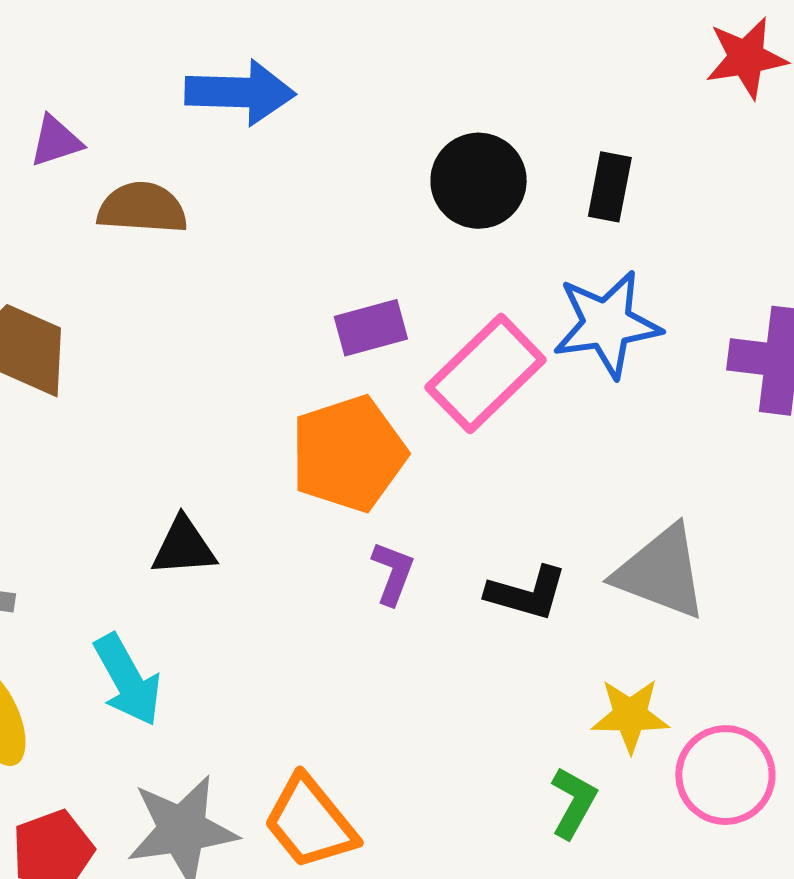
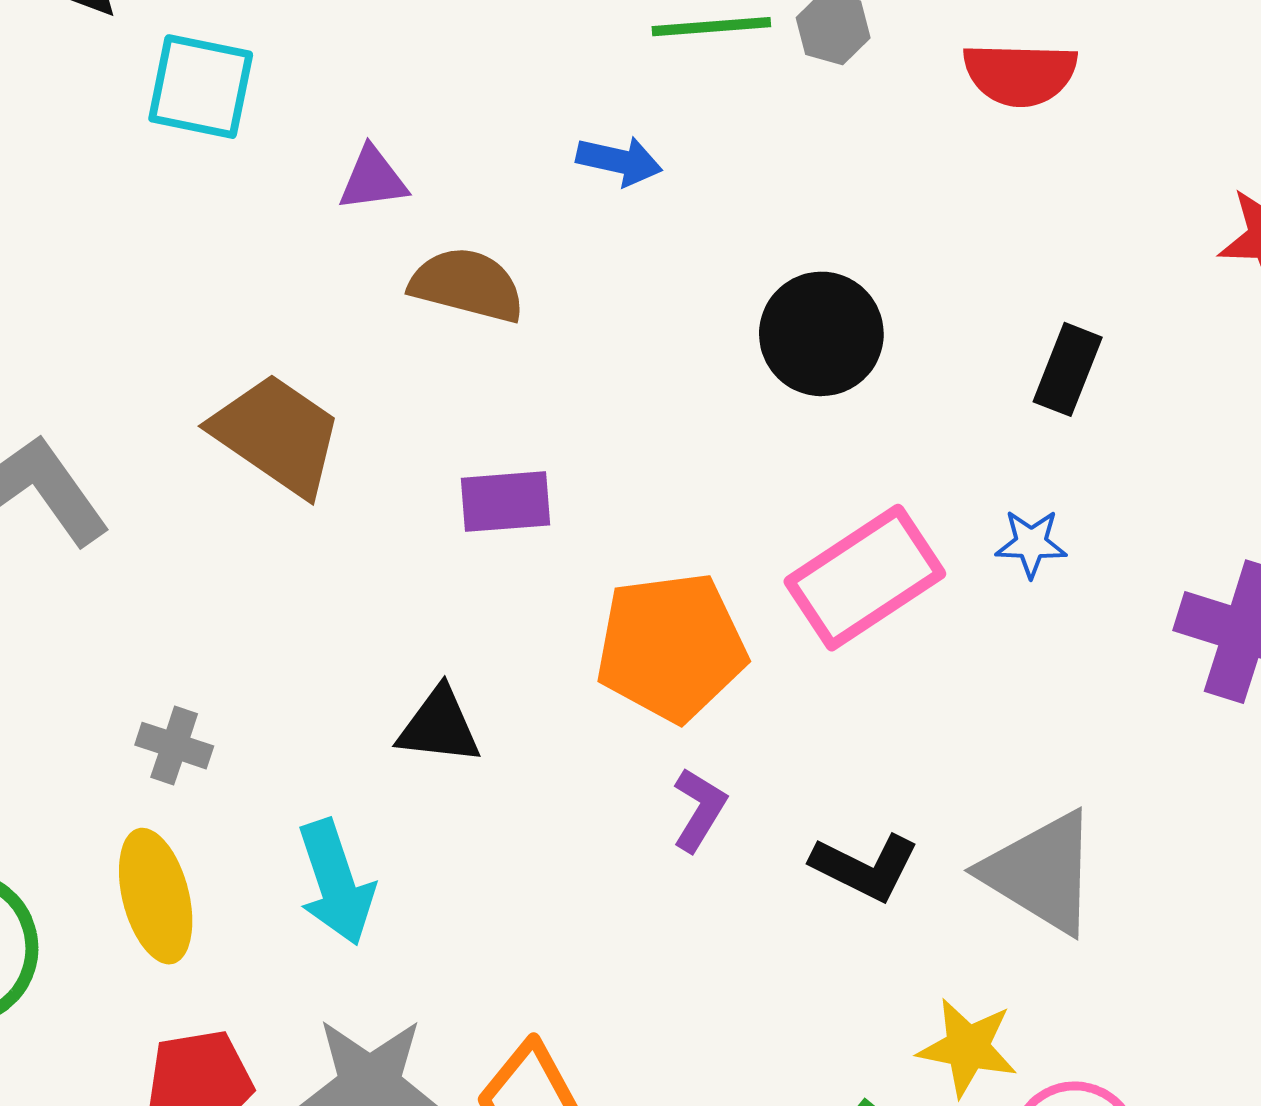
blue arrow: (240, 92) -> (619, 161), size x0.6
black circle: (479, 181) -> (821, 334), moved
blue star: (607, 324) -> (1031, 543), size x0.5
purple rectangle: (371, 328) -> (505, 502), moved

